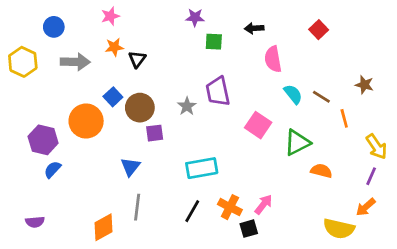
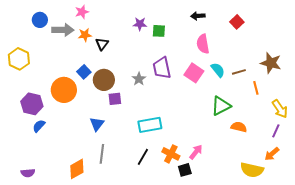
purple star: (195, 17) -> (140, 24), moved
black arrow: (254, 28) -> (198, 16), moved
yellow hexagon: (23, 62) -> (19, 59), moved
gray arrow: (75, 62) -> (63, 30), moved
brown star: (364, 85) -> (271, 63), size x1.5
brown line: (321, 97) -> (239, 72), turned -48
pink square: (258, 125) -> (194, 73), moved
purple semicircle: (35, 222) -> (28, 173), moved

